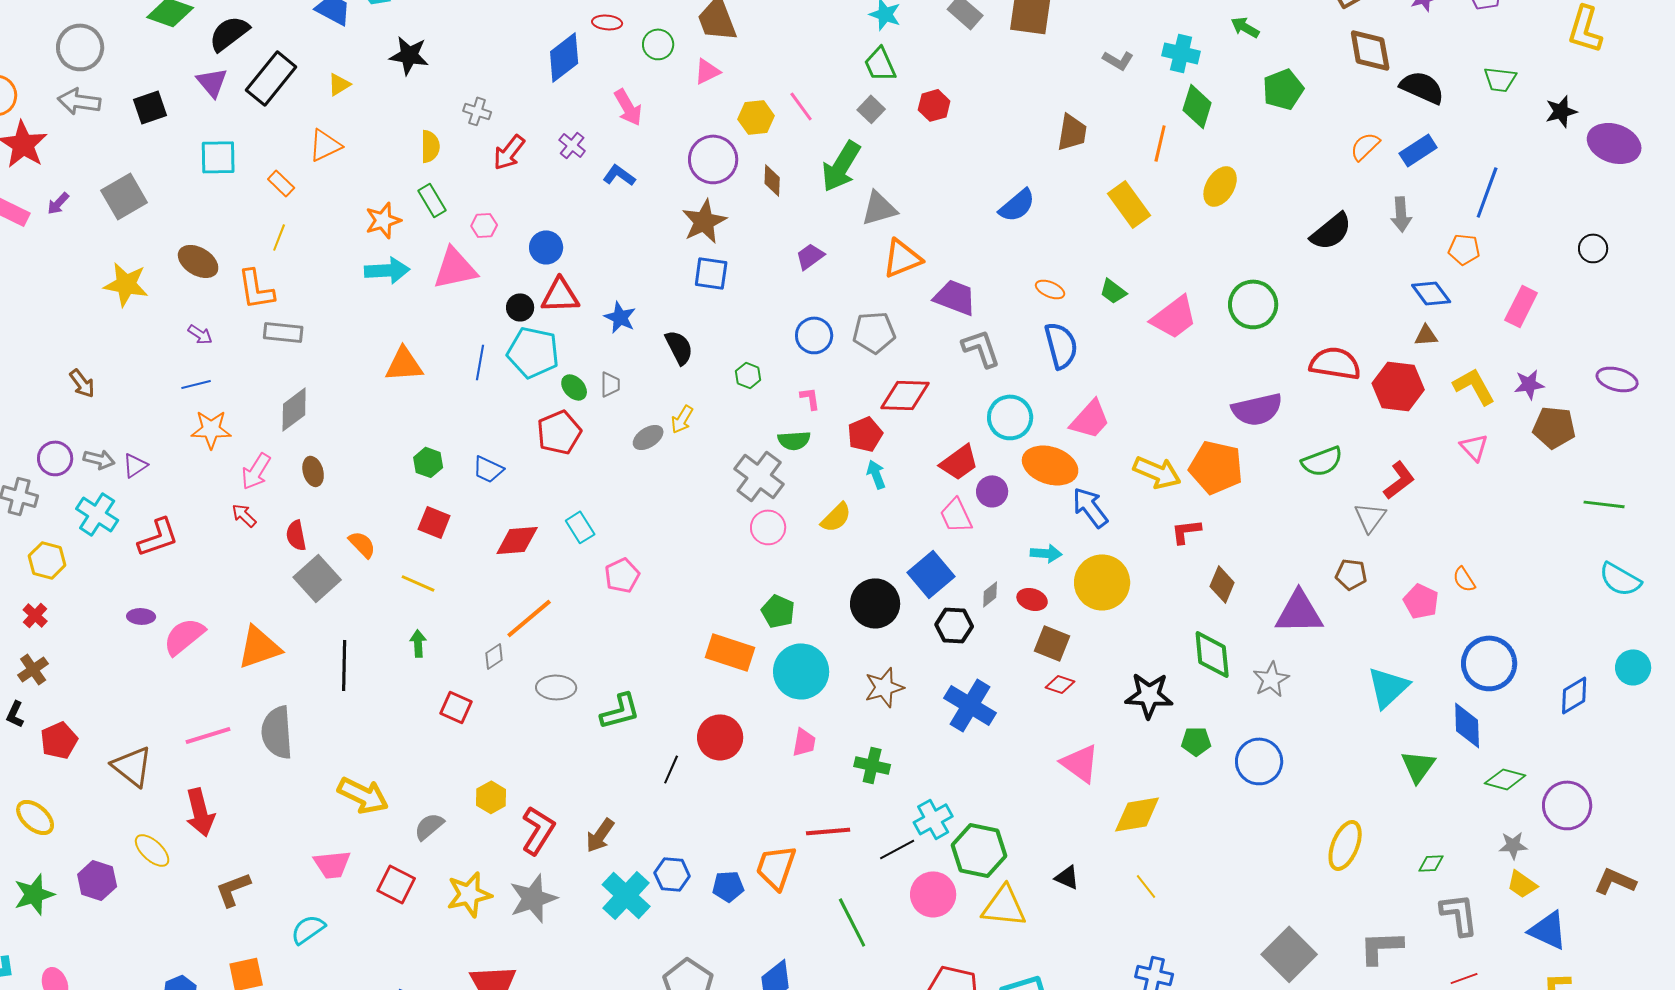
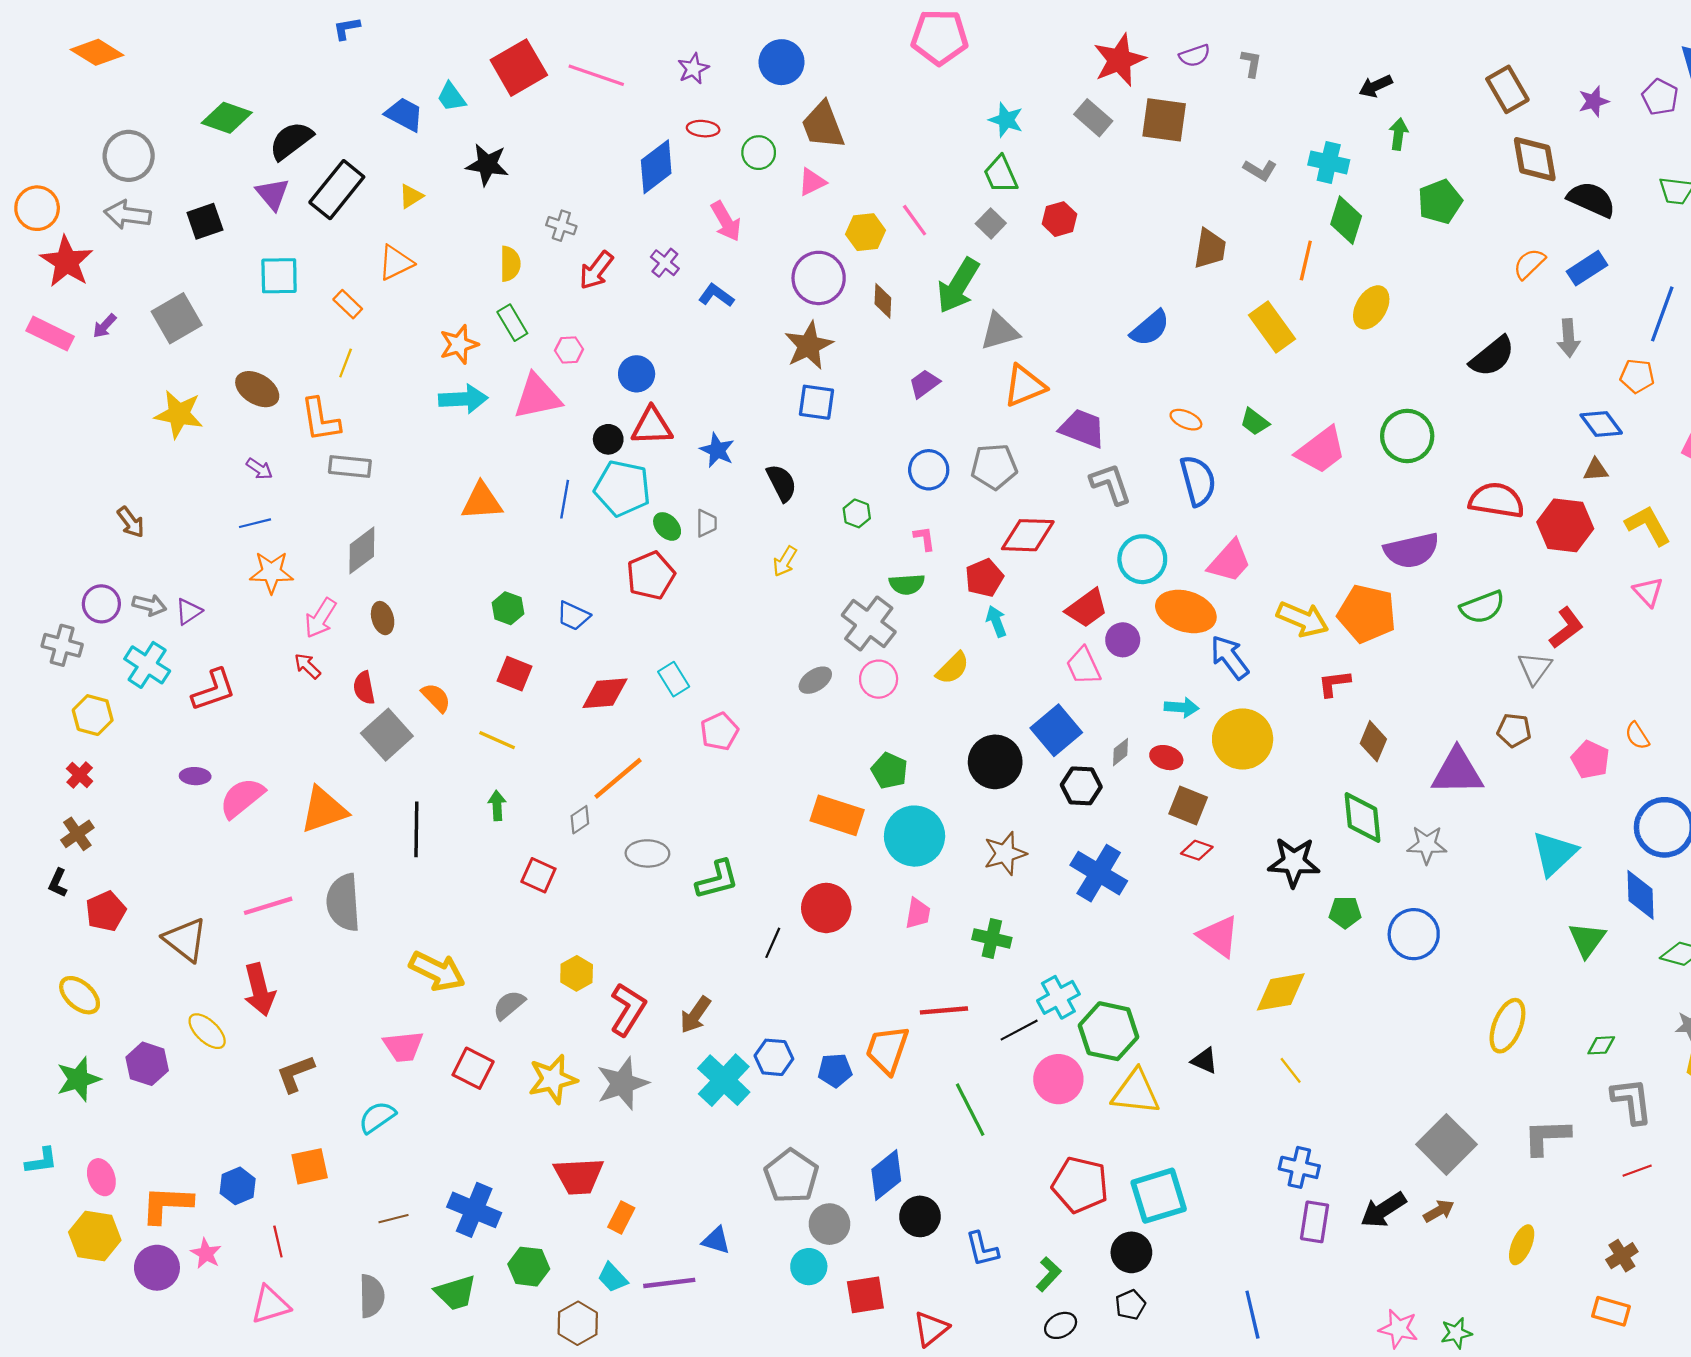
green arrow: (1245, 27) -> (1398, 134), turned 68
gray ellipse: (648, 437) -> (815, 680), moved
gray star: (1271, 679) -> (1427, 845), turned 30

